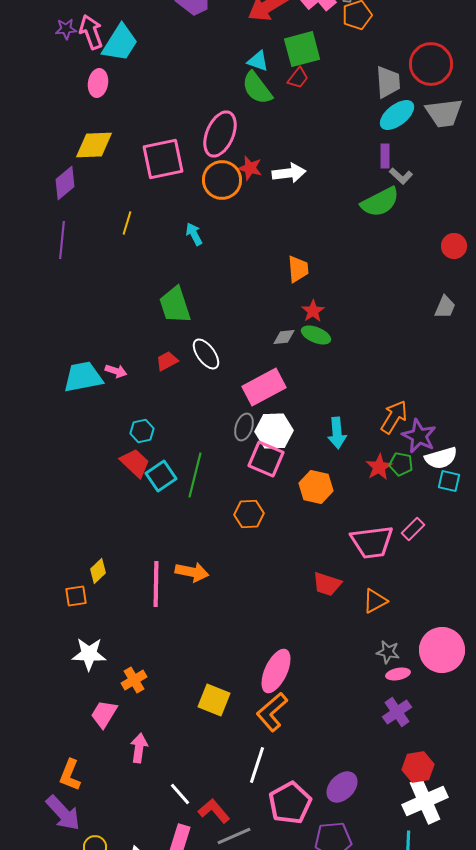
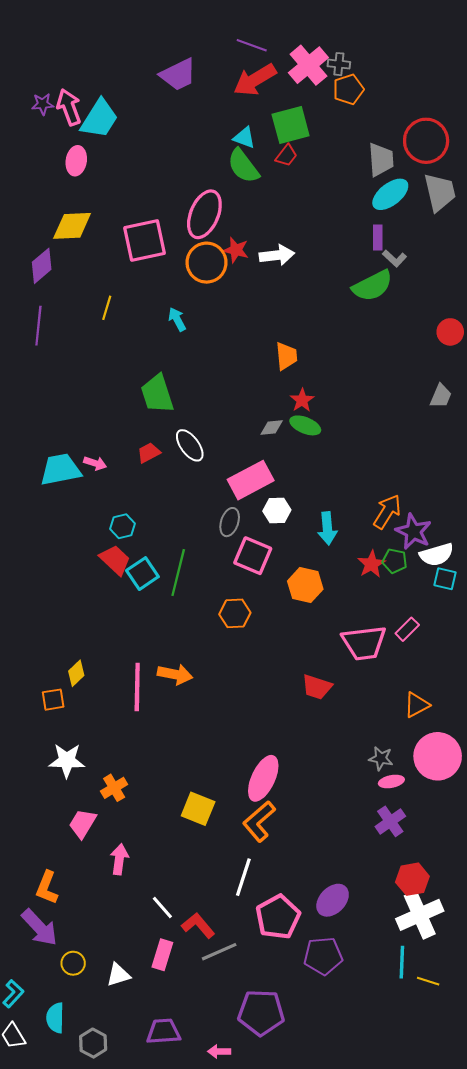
gray trapezoid: (444, 113) -> (440, 192), turned -96
white hexagon: (274, 431) -> (277, 510), moved, size x0.7
orange triangle: (375, 601) -> (417, 705), moved

